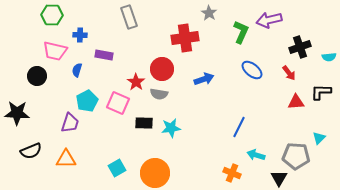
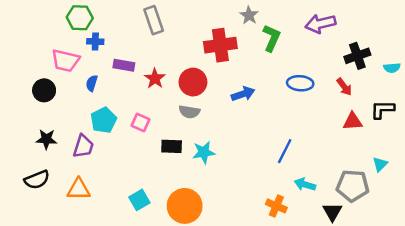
green hexagon: (52, 15) -> (80, 18), moved
green L-shape: (241, 32) -> (272, 38), moved
blue ellipse: (252, 70) -> (300, 83), turned -35
red star: (136, 82) -> (155, 78), moved
pink square: (118, 103) -> (141, 123), size x0.7
black star: (17, 113) -> (46, 139), moved, size x0.7

